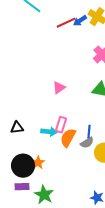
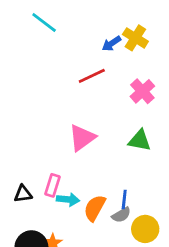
red line: (66, 23) -> (92, 76), moved
pink triangle: (59, 88) -> (82, 138), size x1.5
pink rectangle: (61, 125) -> (53, 185), moved

